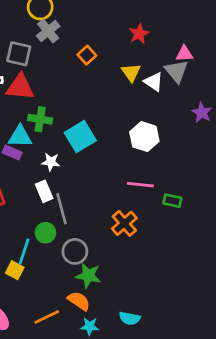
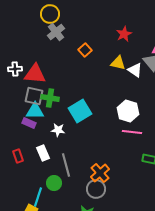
gray square: (19, 54) -> (34, 96), moved
yellow triangle: (131, 72) -> (118, 63), turned -42
pink line: (140, 185) -> (132, 132), moved
white rectangle: (44, 191) -> (43, 153), moved
orange cross: (124, 223) -> (100, 173), moved
gray circle: (75, 251) -> (96, 189), moved

